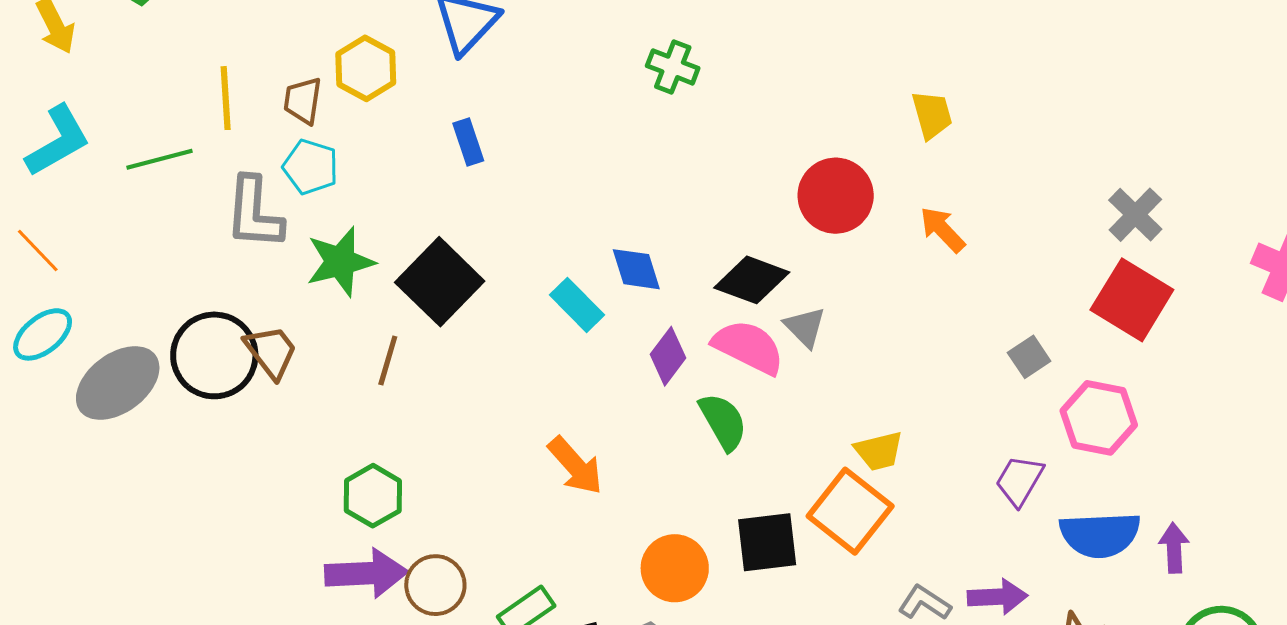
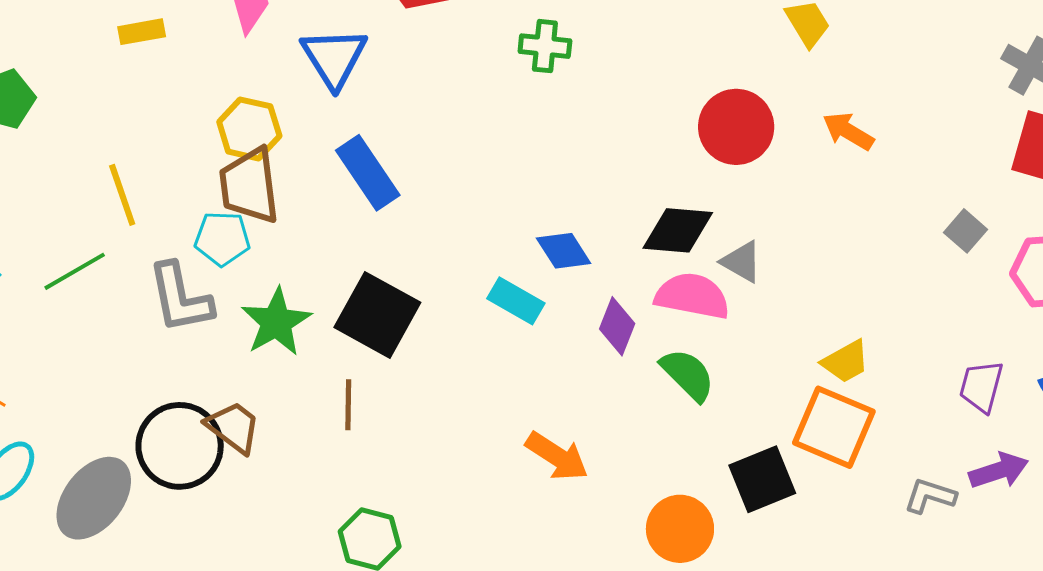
brown trapezoid: (303, 101) -> (249, 186), moved, size x1.6
blue rectangle: (468, 142) -> (368, 173), size x1.6
purple trapezoid: (1019, 481) -> (981, 386), moved

